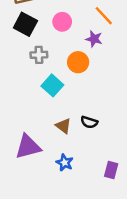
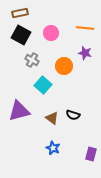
orange line: (104, 16) -> (85, 28), turned -42
purple star: (94, 39) -> (85, 53), moved
gray cross: (39, 55) -> (32, 60), turned 32
purple triangle: (28, 147) -> (19, 111), moved

